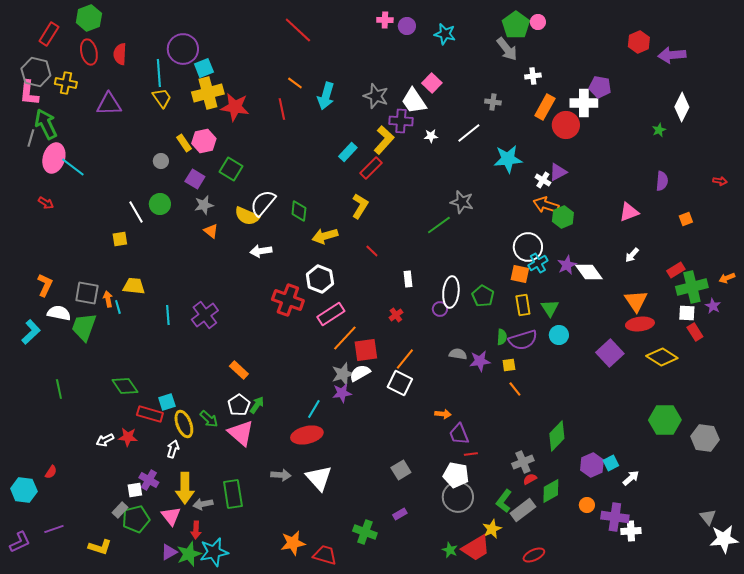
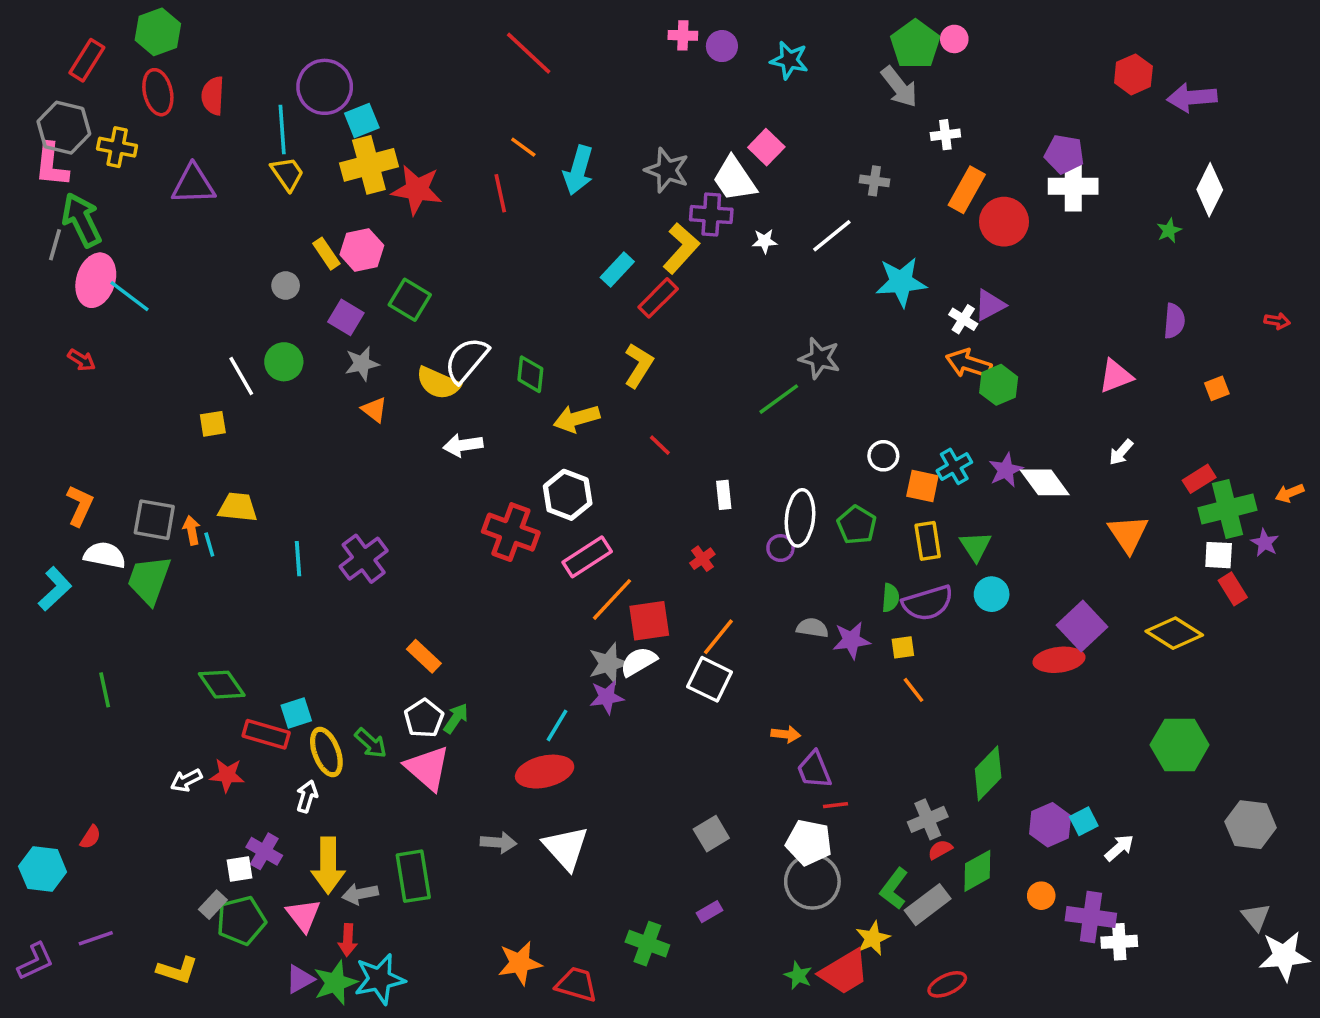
white cross: (584, 103) -> (1073, 186), moved
white circle: (528, 247) -> (883, 456), moved, size x0.6
red ellipse: (640, 324) -> (1059, 660), moved
gray hexagon: (705, 438) -> (1251, 825), moved

